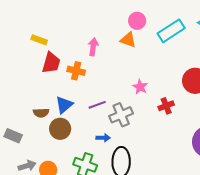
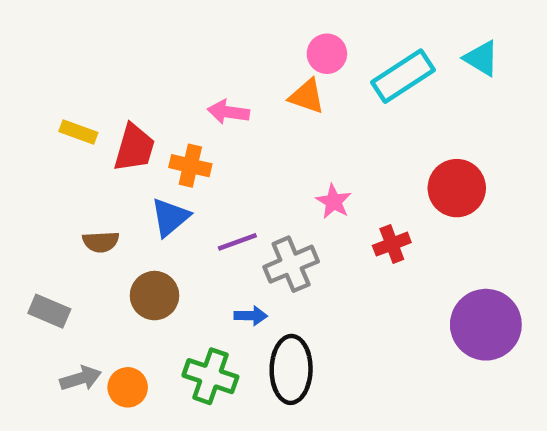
yellow rectangle: (39, 40) -> (78, 132), moved
pink arrow: (93, 47) -> (228, 112), turned -90
blue triangle: (64, 105) -> (170, 217), moved
brown semicircle: (41, 113) -> (101, 242), moved

